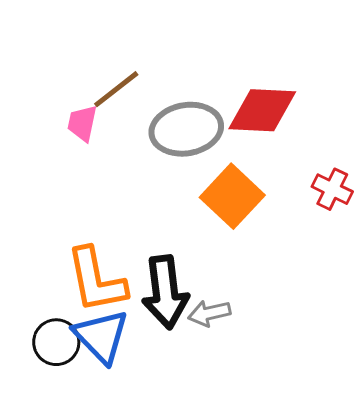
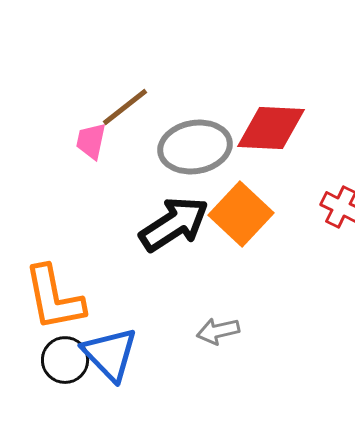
orange L-shape: (96, 280) -> (54, 298), moved
black arrow: (165, 292) -> (174, 224), moved, turned -116

